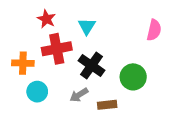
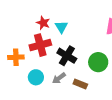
red star: (46, 19) -> (43, 23), moved
cyan circle: (37, 92) -> (36, 77), moved
brown rectangle: (107, 105) -> (80, 84), turned 32

